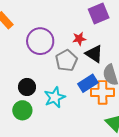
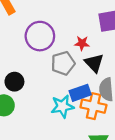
cyan star: (55, 97) -> (62, 106), moved

